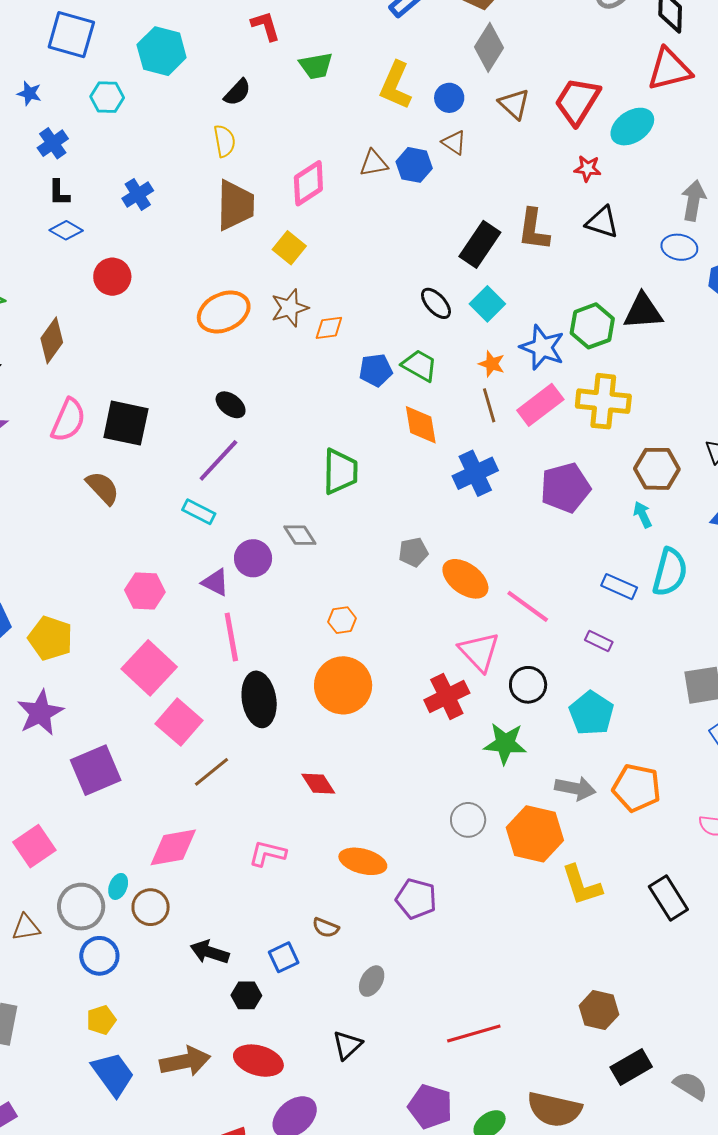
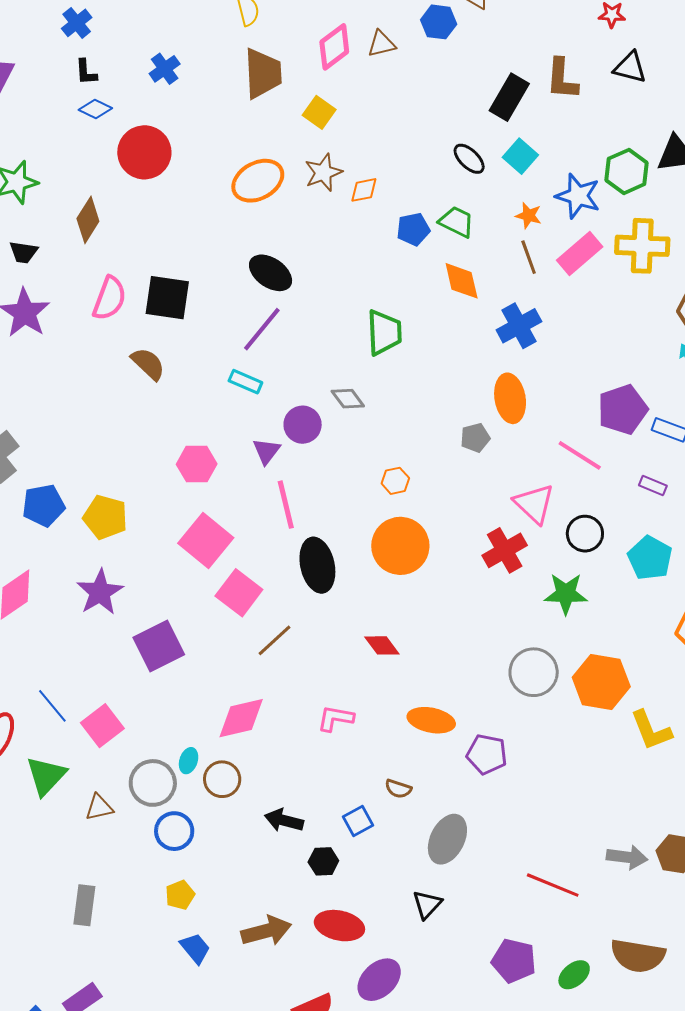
brown triangle: (374, 163) -> (382, 44), moved
red circle: (112, 277) -> (144, 152), size x1.4
black ellipse: (231, 405) -> (271, 273), size x1.4
purple pentagon: (565, 488) -> (623, 409), moved
gray pentagon: (413, 552) -> (475, 438), moved
orange ellipse: (465, 579) -> (510, 398), moved, turned 48
purple triangle: (215, 582) -> (266, 451), turned 44
gray arrow: (575, 788) -> (627, 857), moved
gray circle: (468, 820) -> (534, 672), size x1.4
gray ellipse: (372, 981) -> (447, 839), size x1.6
red line: (474, 1034) -> (553, 885), turned 42
blue trapezoid: (113, 1074) -> (195, 948), size x0.7

